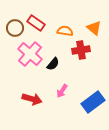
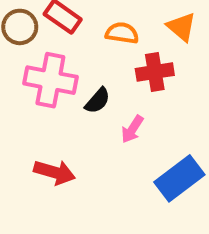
pink cross: (30, 54) -> (50, 80), turned -30
pink arrow: (62, 91) -> (132, 129), moved

